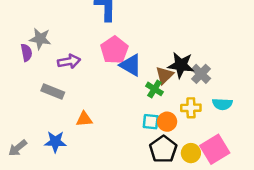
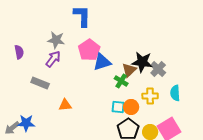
gray star: (40, 39) -> (56, 40), moved
purple arrow: (69, 61) -> (53, 59), turned -42
blue triangle: (131, 65) -> (102, 62), turned -48
cyan semicircle: (222, 104) -> (175, 93), turned 84
blue star: (55, 142) -> (26, 123), moved

